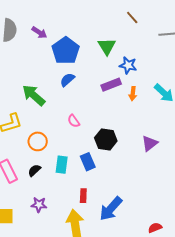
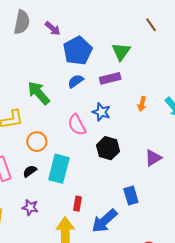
blue star: (128, 65) -> (101, 112), moved
purple rectangle: (111, 85) -> (110, 78), moved
pink semicircle: (74, 121) -> (77, 125), size x1.5
blue rectangle: (88, 162) -> (131, 196), moved
cyan rectangle: (62, 165) -> (59, 169), size x1.5

